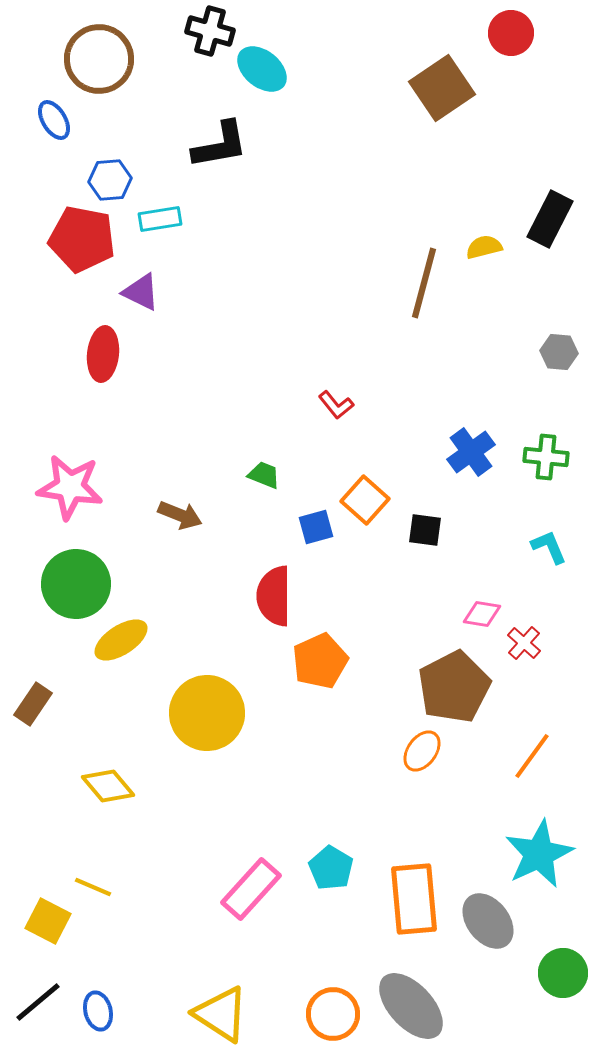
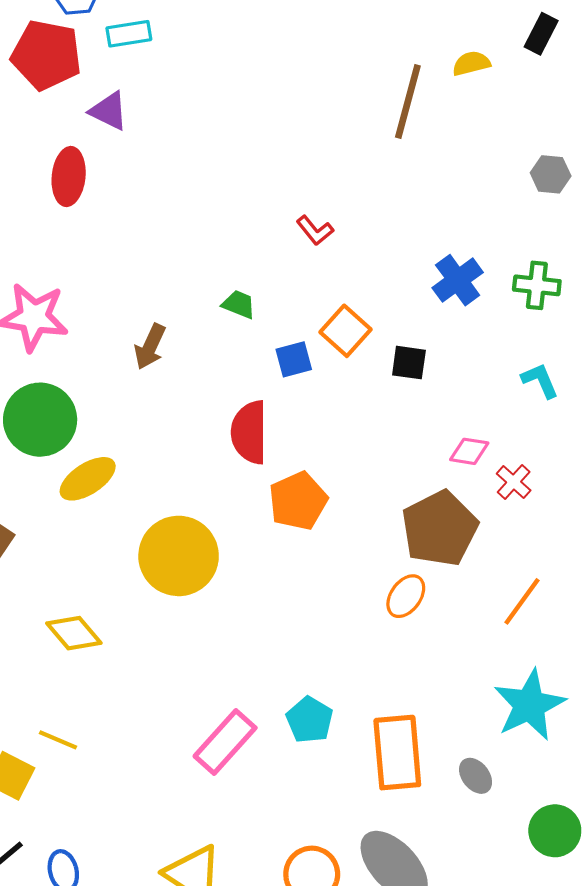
black rectangle: (550, 219) -> (541, 34), size x0.7
brown arrow: (180, 515) -> (150, 347), turned 93
gray ellipse: (488, 921) -> (476, 776), size x0.6

